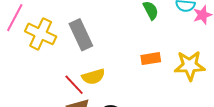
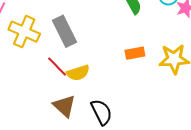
red line: (74, 85) -> (57, 67), moved

